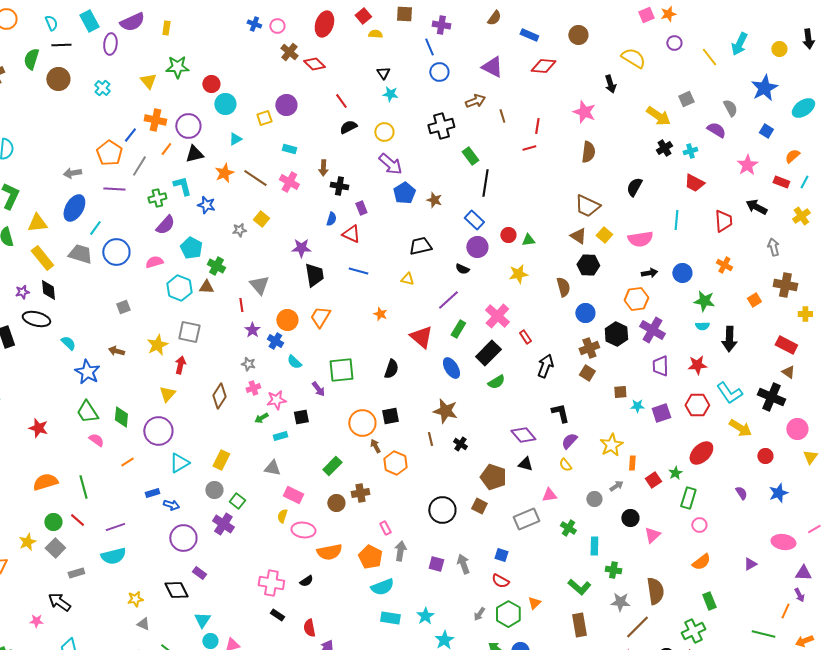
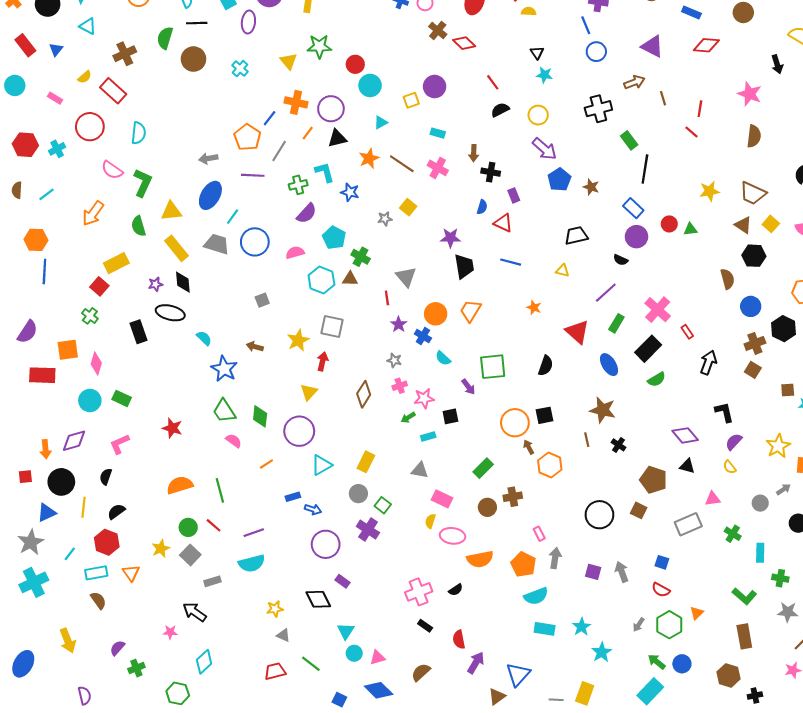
red line: (529, 148) -> (691, 132), turned 56
yellow star: (518, 274) -> (709, 191), moved
pink cross: (271, 583) -> (419, 592), turned -30

